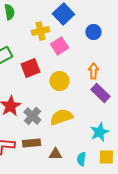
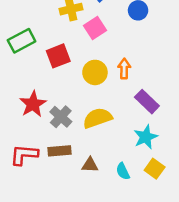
orange arrow: (93, 71) -> (124, 69), moved
purple rectangle: (100, 93) -> (147, 102), moved
yellow square: (106, 157) -> (155, 169), turned 35
cyan semicircle: (81, 159) -> (123, 171), turned -32

